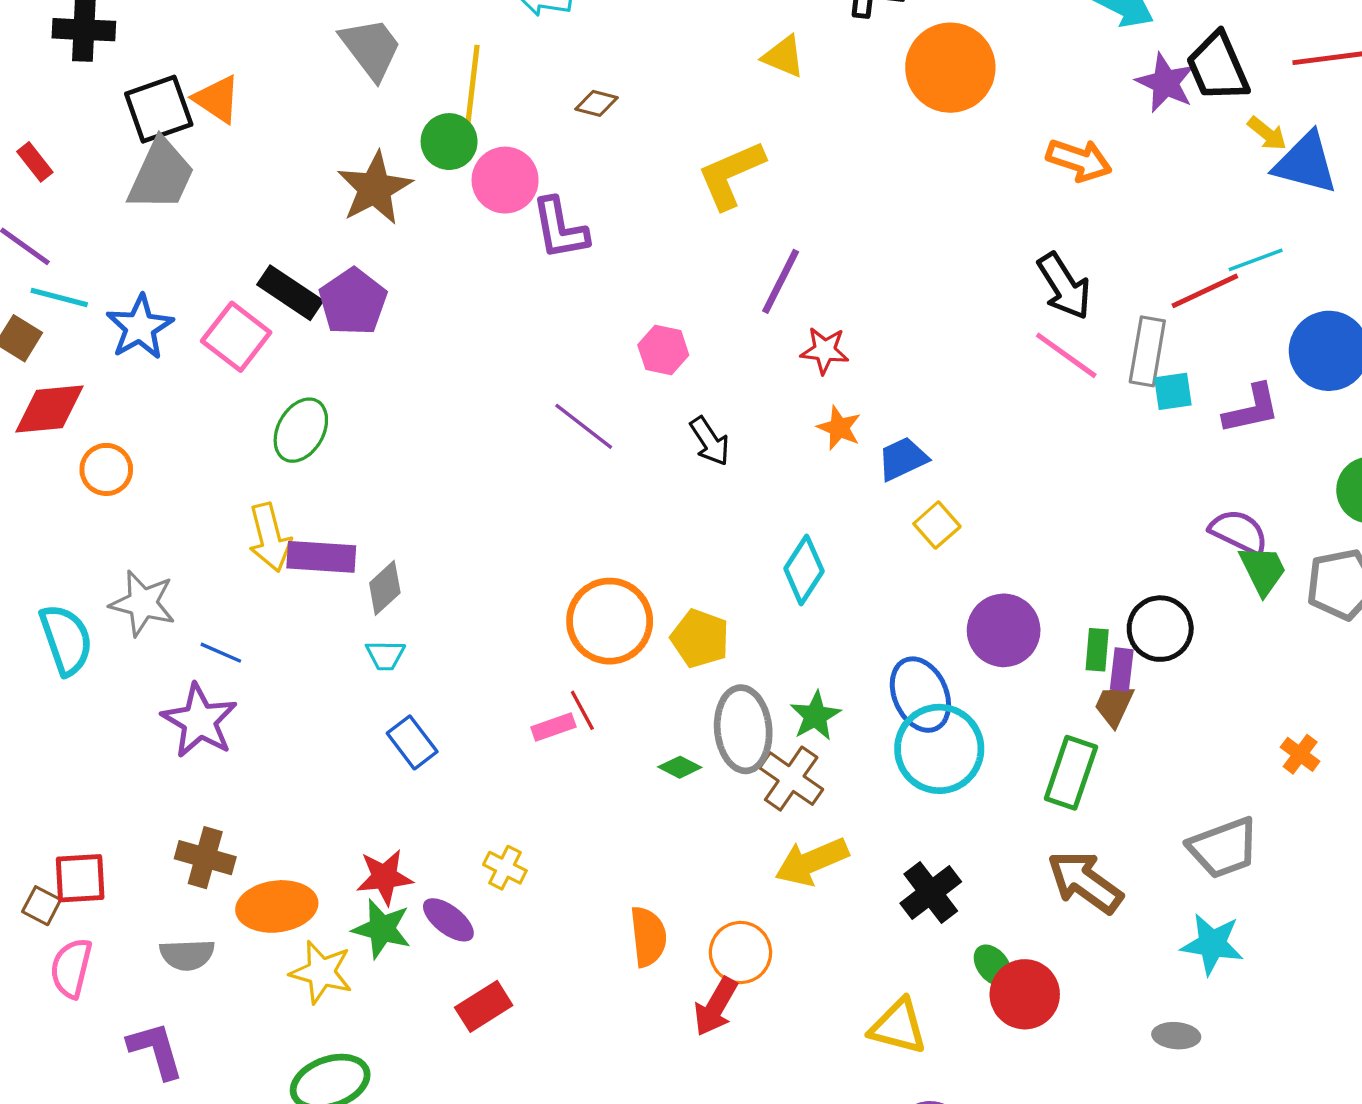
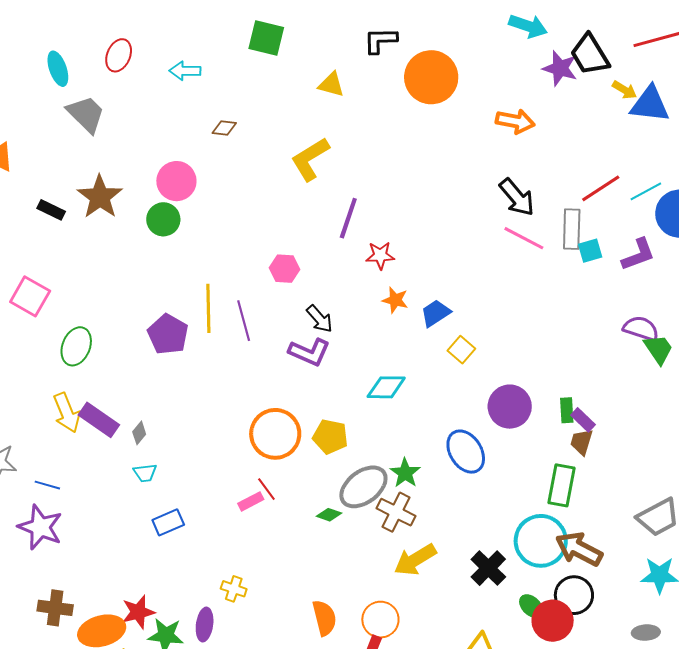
yellow line: (472, 85) -> (208, 308), moved
green circle: (449, 142) -> (163, 219), moved
purple L-shape: (560, 229) -> (309, 352), moved, turned -48
cyan line: (1256, 260) -> (646, 191), moved
black rectangle: (290, 293) -> (51, 210), moved, size x0.7
purple pentagon: (353, 302) -> (168, 334), moved
purple line: (584, 426) -> (244, 321), turned 45
purple rectangle: (321, 557) -> (99, 420), turned 39
cyan diamond: (804, 570) -> (386, 387), turned 66
gray diamond: (385, 588) -> (139, 433), size x0.7
black circle: (1160, 629) -> (574, 595), moved
purple rectangle: (1122, 669) -> (583, 420), turned -45
gray ellipse: (743, 729) -> (363, 487), turned 66
blue rectangle: (412, 742) -> (168, 522), turned -68
cyan circle: (939, 749) -> (541, 541), moved
red star: (385, 877) -> (138, 612), moved
purple ellipse: (448, 920) -> (205, 625), turned 68

